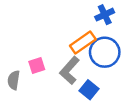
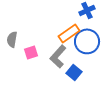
gray semicircle: (14, 80) -> (12, 39), moved

